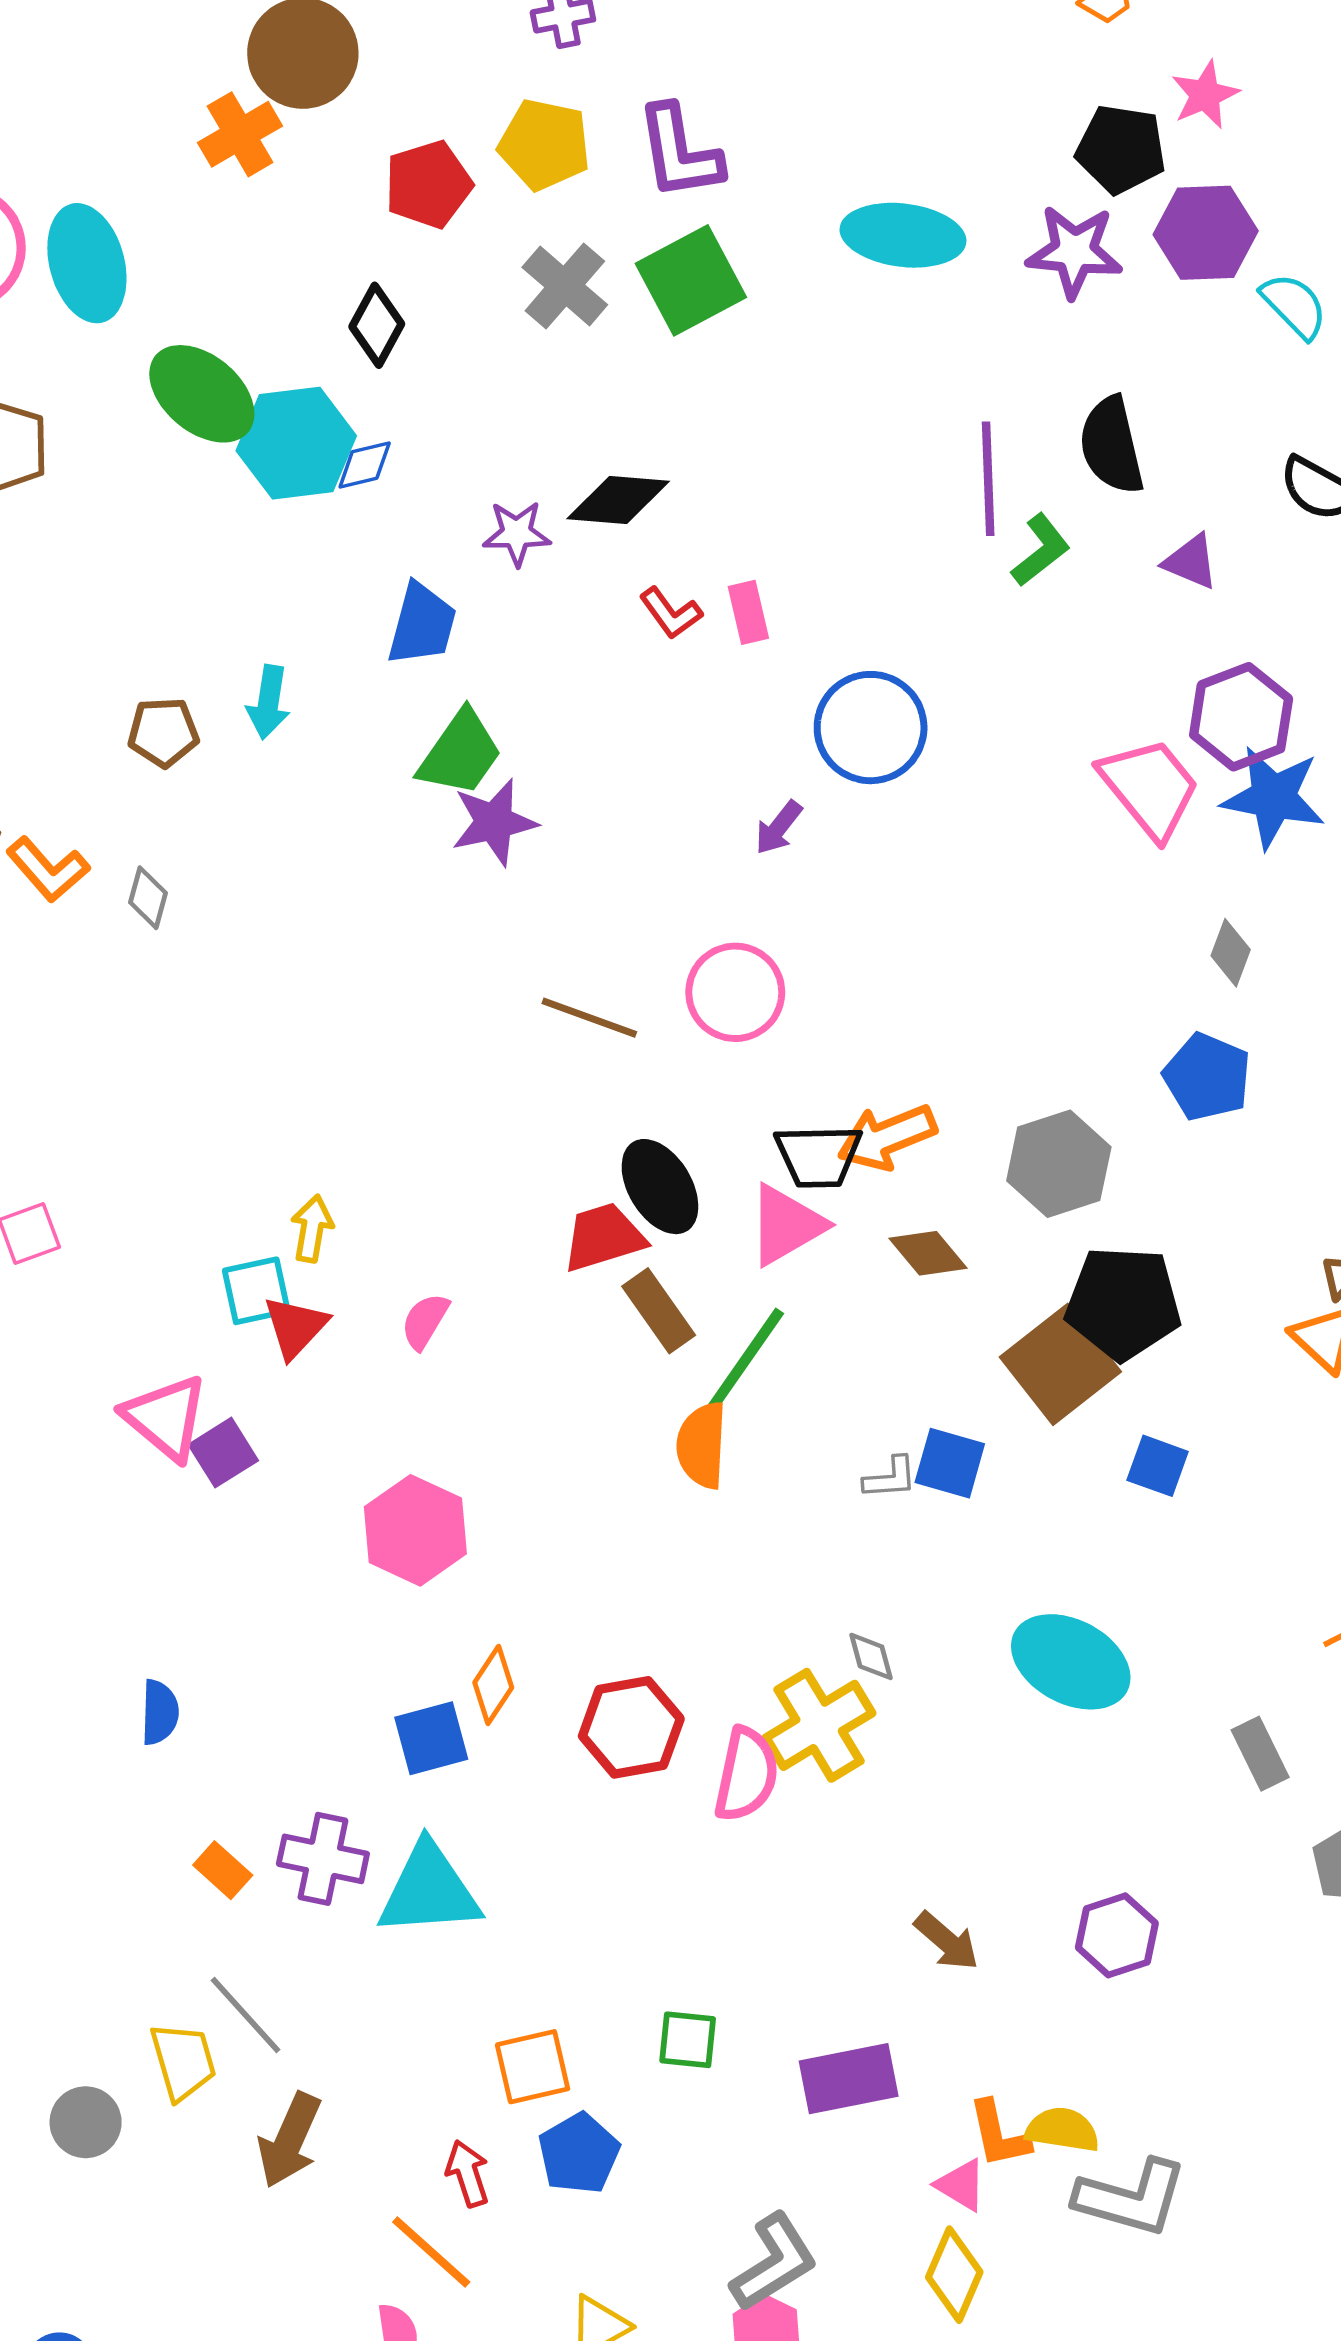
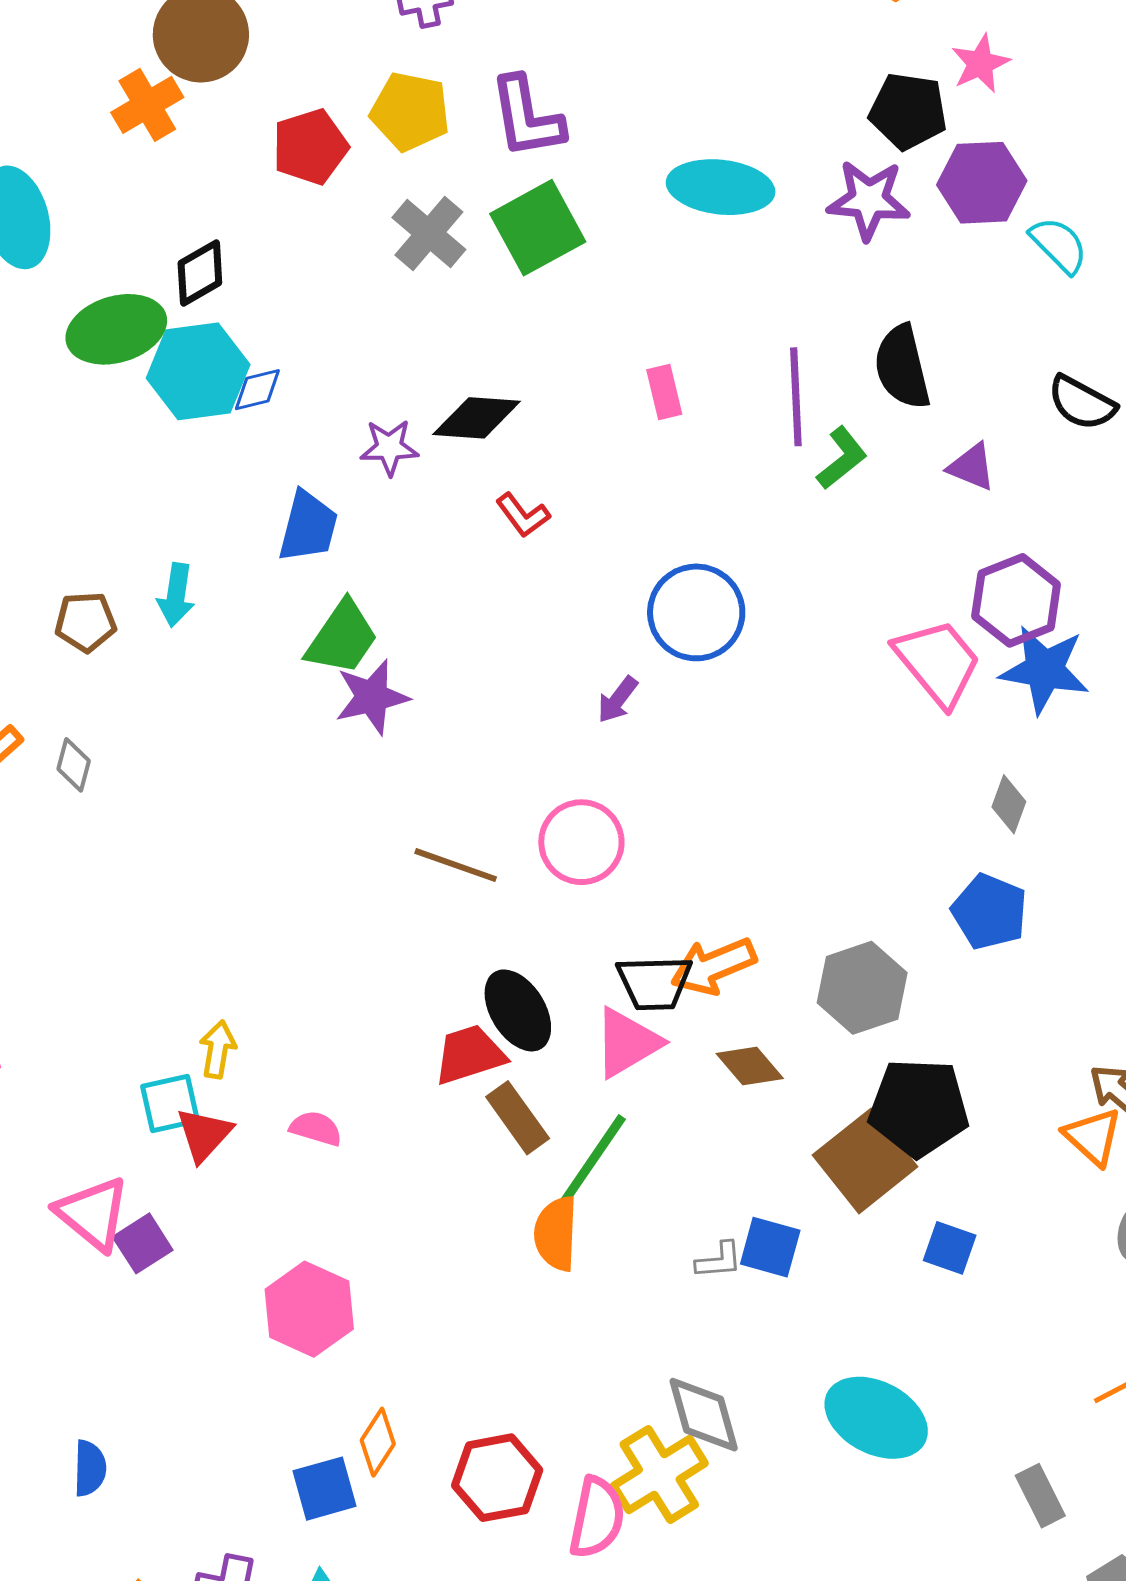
black diamond: (377, 325) -> (200, 273), moved, turned 32
green ellipse: (202, 394) -> (116, 329), turned -56
pink rectangle: (748, 612) -> (664, 392), moved
pink semicircle: (425, 1321) -> (316, 1128), turned 76
gray diamond: (871, 1656) -> (704, 1415), size x1.8

